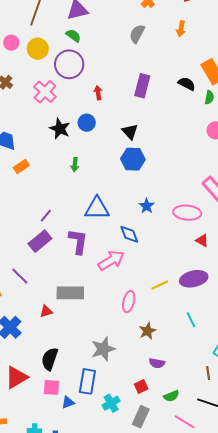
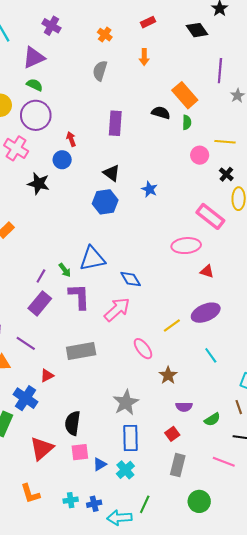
blue circle: (87, 123) -> (62, 160), moved
blue hexagon: (133, 159) -> (105, 202), moved
green arrow: (75, 165) -> (65, 270), moved, turned -32
blue star: (147, 206) -> (149, 189), moved
pink ellipse: (129, 302) -> (143, 349), turned -40
red triangle: (46, 311) -> (47, 376), moved
blue rectangle: (87, 381) -> (130, 438), moved
green semicircle: (171, 396) -> (212, 419), moved
cyan cross: (111, 403) -> (125, 470), moved

